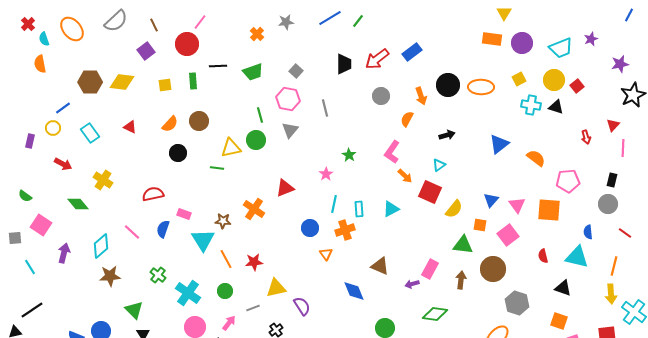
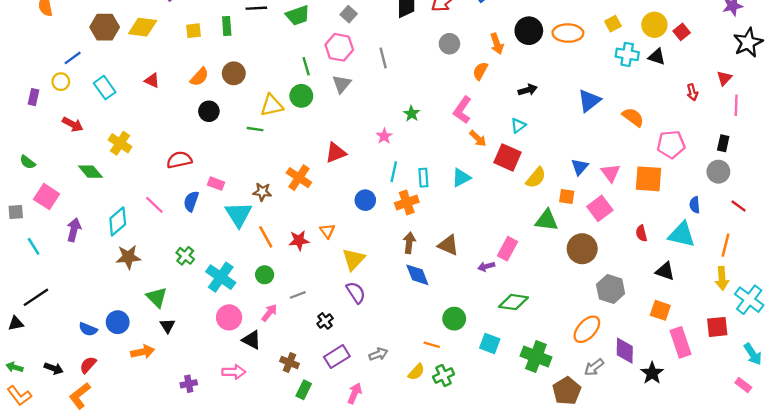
orange triangle: (326, 254) -> (327, 231), moved
brown arrow: (461, 280) -> (409, 243), moved
yellow triangle: (276, 288) -> (353, 259), moved, turned -35

